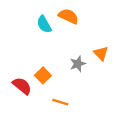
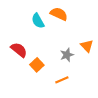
red semicircle: (22, 86) -> (19, 50), moved
orange line: (60, 102) -> (62, 80), moved, turned -40

